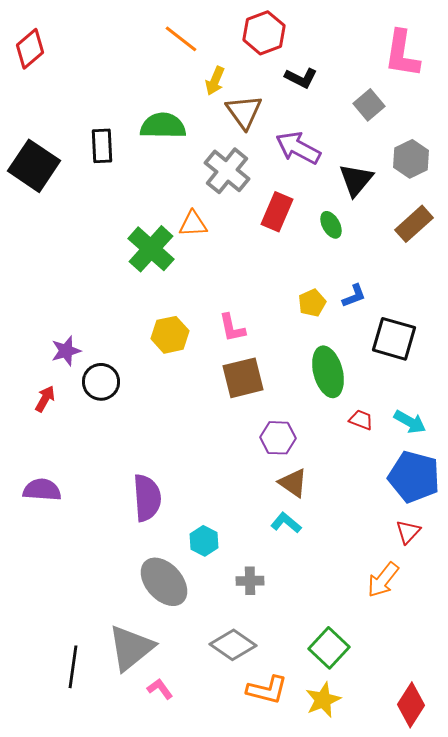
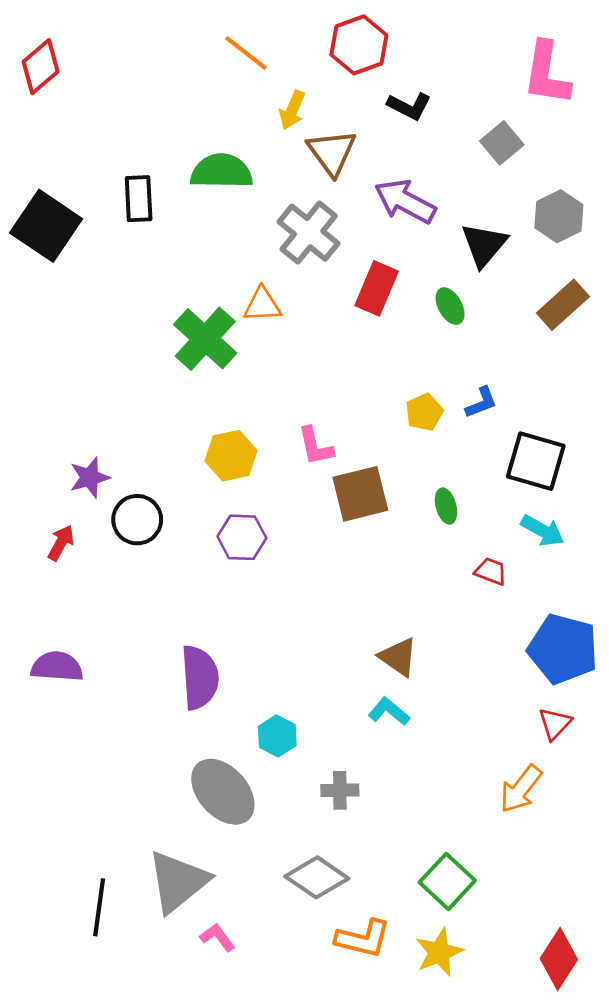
green ellipse: (328, 372) -> (446, 506), size x0.5
brown square: (243, 378) -> (360, 494), moved
cyan arrow: (410, 422) -> (543, 531), moved
purple hexagon: (278, 438) -> (242, 537), moved

